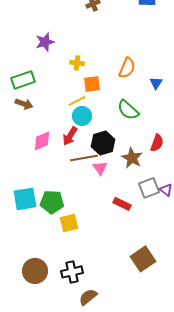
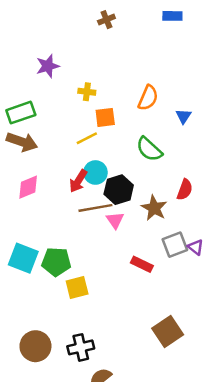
brown arrow: (24, 104) -> (22, 142), size x1.4
cyan circle: (82, 116) -> (95, 172), moved
pink diamond: (42, 141) -> (28, 187), moved
cyan square: (25, 199) -> (23, 258), turned 30

